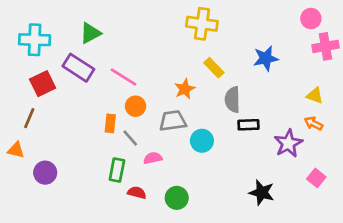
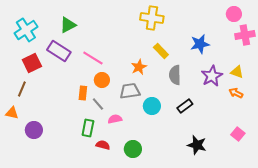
cyan cross: (35, 40) -> (26, 30), turned -35
black rectangle: (248, 125) -> (185, 106), moved, turned -35
purple star: (288, 143) -> (212, 76), moved

